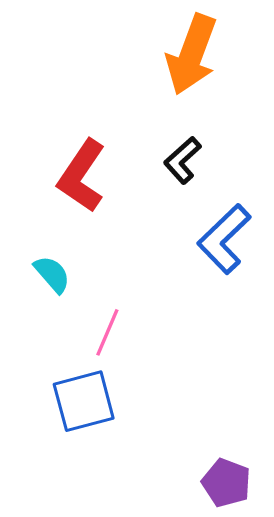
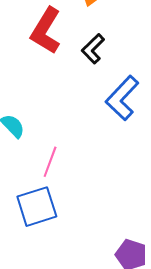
red L-shape: (82, 176) -> (46, 31), moved

